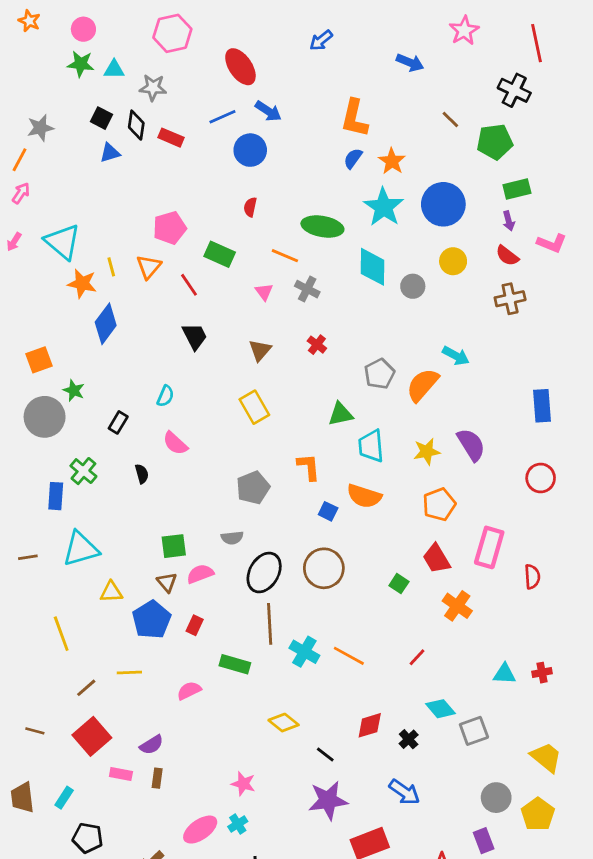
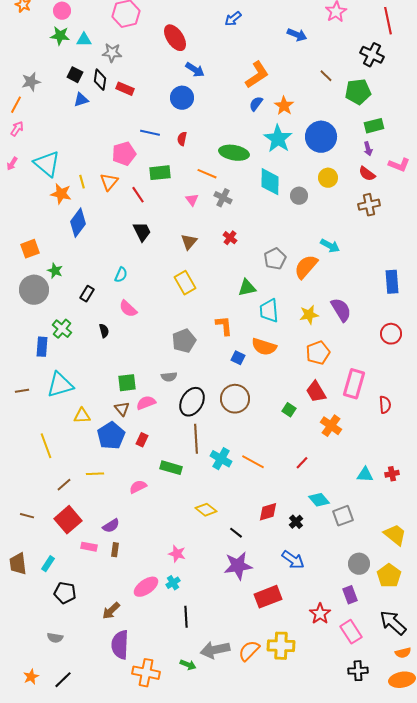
blue line: (222, 117) -> (150, 133), moved, turned 36
orange L-shape: (354, 118) -> (257, 75), turned -136
green rectangle: (220, 254) -> (160, 173), turned -30

